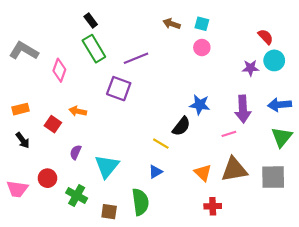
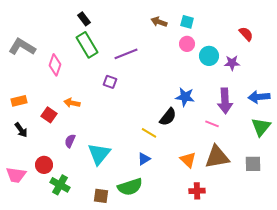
cyan circle: (274, 60) -> (209, 56), moved
purple square: (119, 89) -> (110, 82), size x0.6
pink line: (229, 134) -> (212, 124), turned 40
gray square: (273, 177) -> (253, 164), size x0.7
green cross: (77, 195) -> (60, 185), moved
green semicircle: (140, 202) -> (130, 187), turned 80

